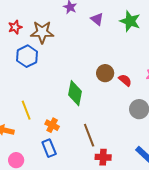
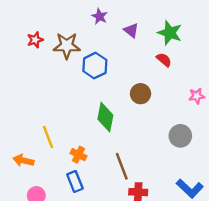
blue hexagon: (27, 56) -> (95, 66), moved
red semicircle: (125, 80) -> (164, 60), moved

